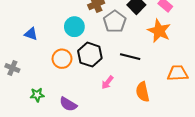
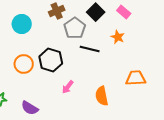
cyan circle: (74, 27) -> (22, 24), moved
orange star: (159, 31) -> (118, 37), size x0.6
black line: (130, 57) -> (90, 49), moved

